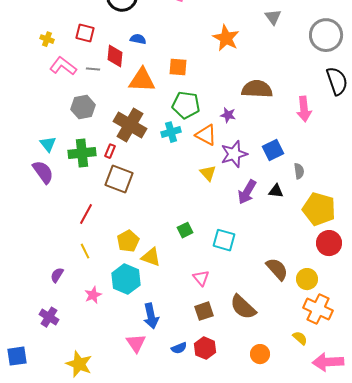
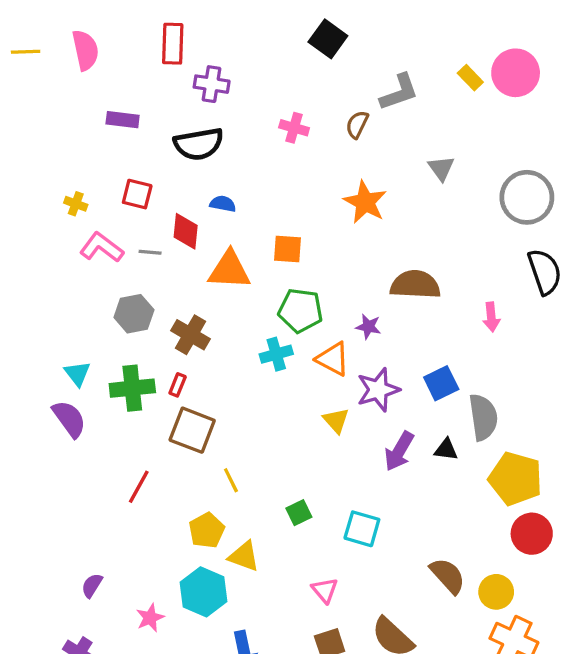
pink arrow: (304, 109) -> (491, 317), size x0.7
brown cross: (130, 125) -> (191, 335), moved, size x0.7
gray semicircle: (299, 171) -> (483, 417), size x1.8
yellow line: (85, 251) -> (231, 480), moved

